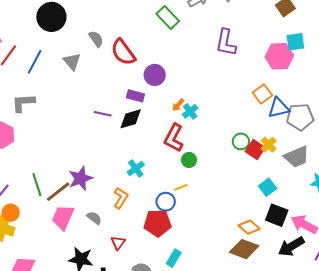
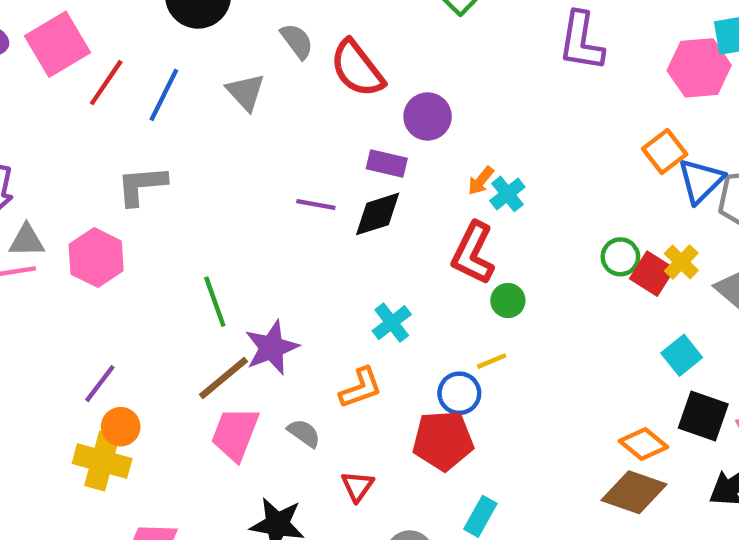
blue triangle: (279, 108) -> (701, 181), turned -30
green line: (37, 185) -> (215, 302), moved
orange L-shape: (121, 198) -> (361, 388), turned 40

